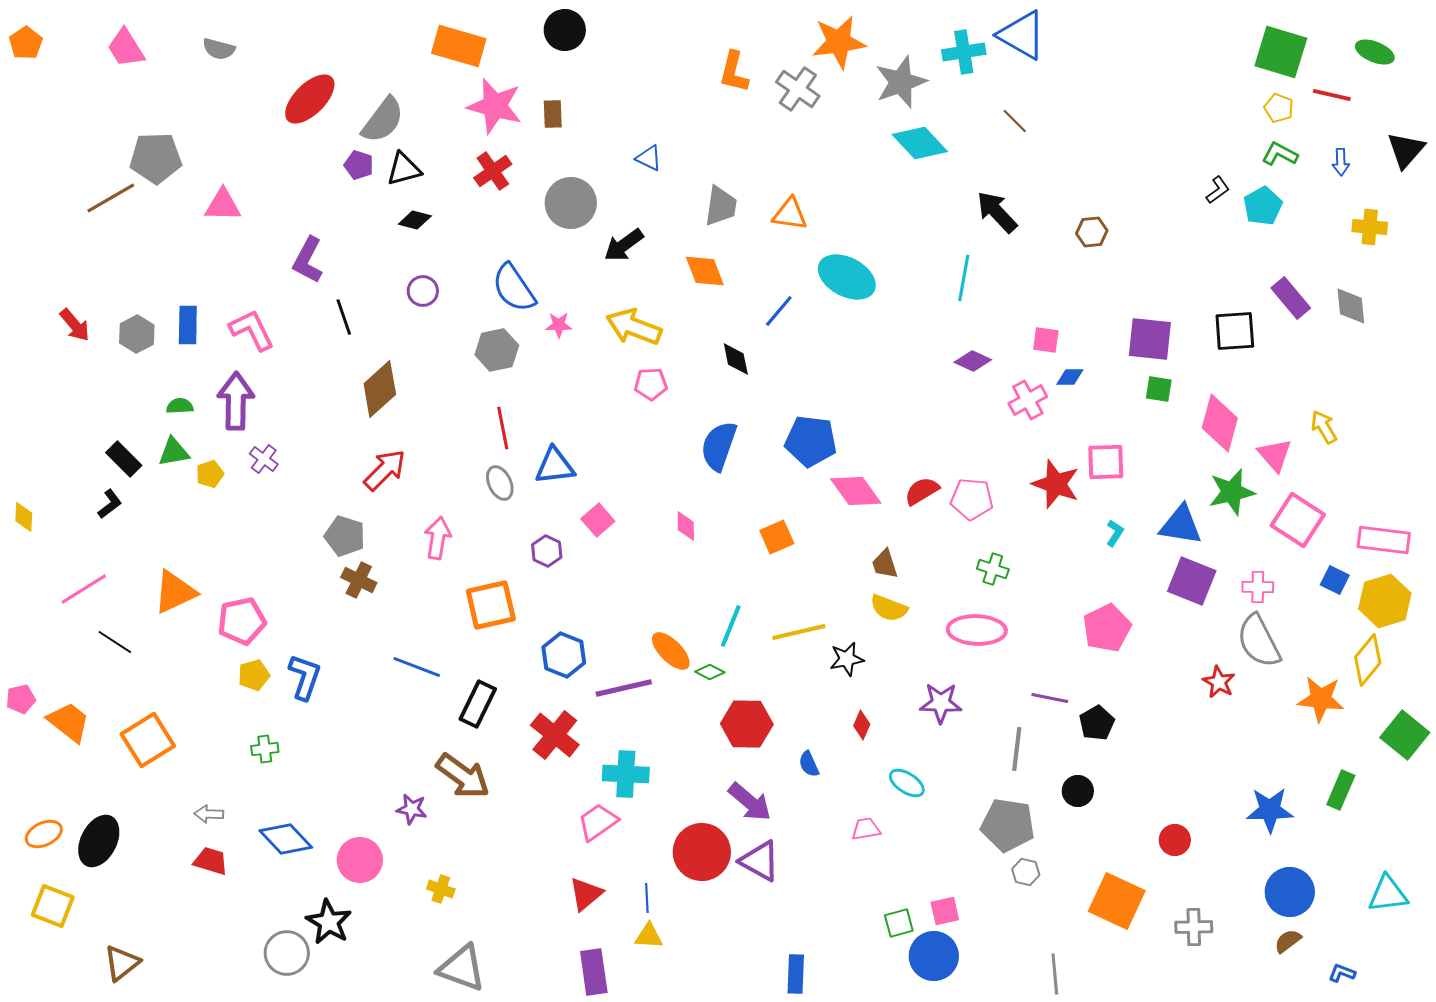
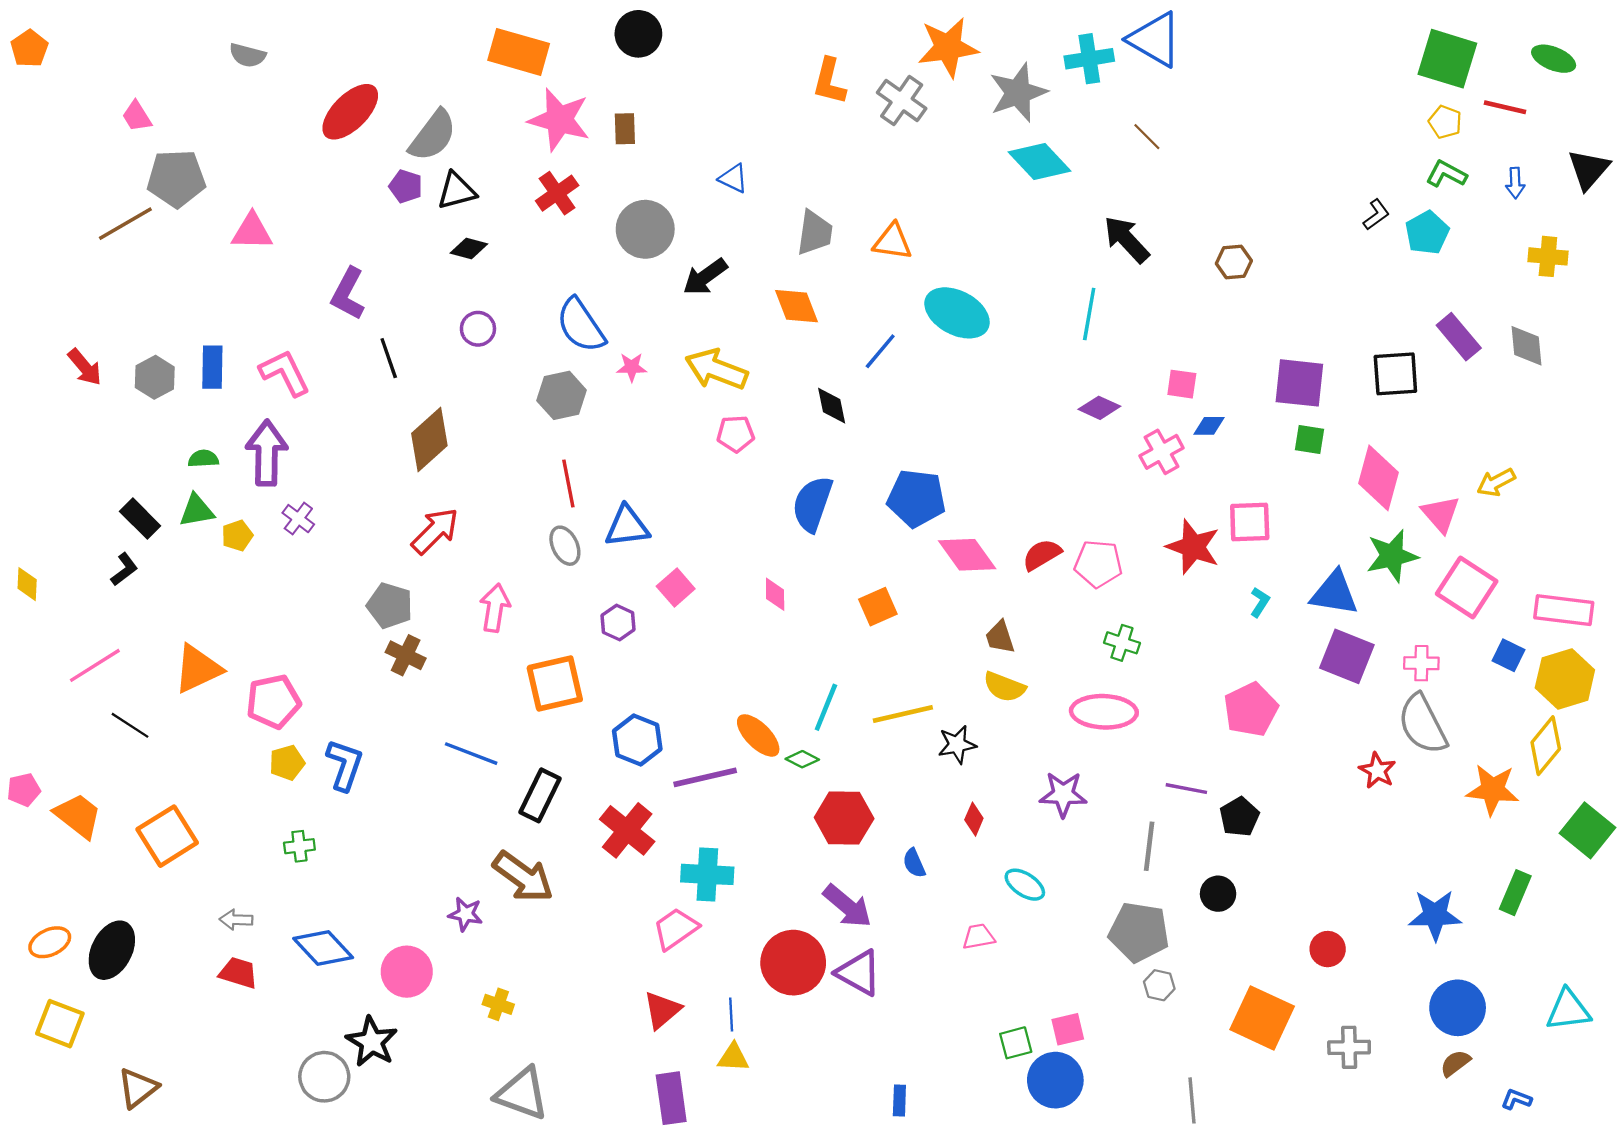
pink trapezoid: (126, 48) -> (137, 116), moved, size x0.7
yellow arrow: (1324, 427) -> (1496, 482), turned -88
blue rectangle: (796, 974) -> (899, 1100), size x0.7

